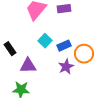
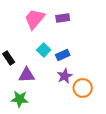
orange circle: (84, 54) -> (83, 88), moved

